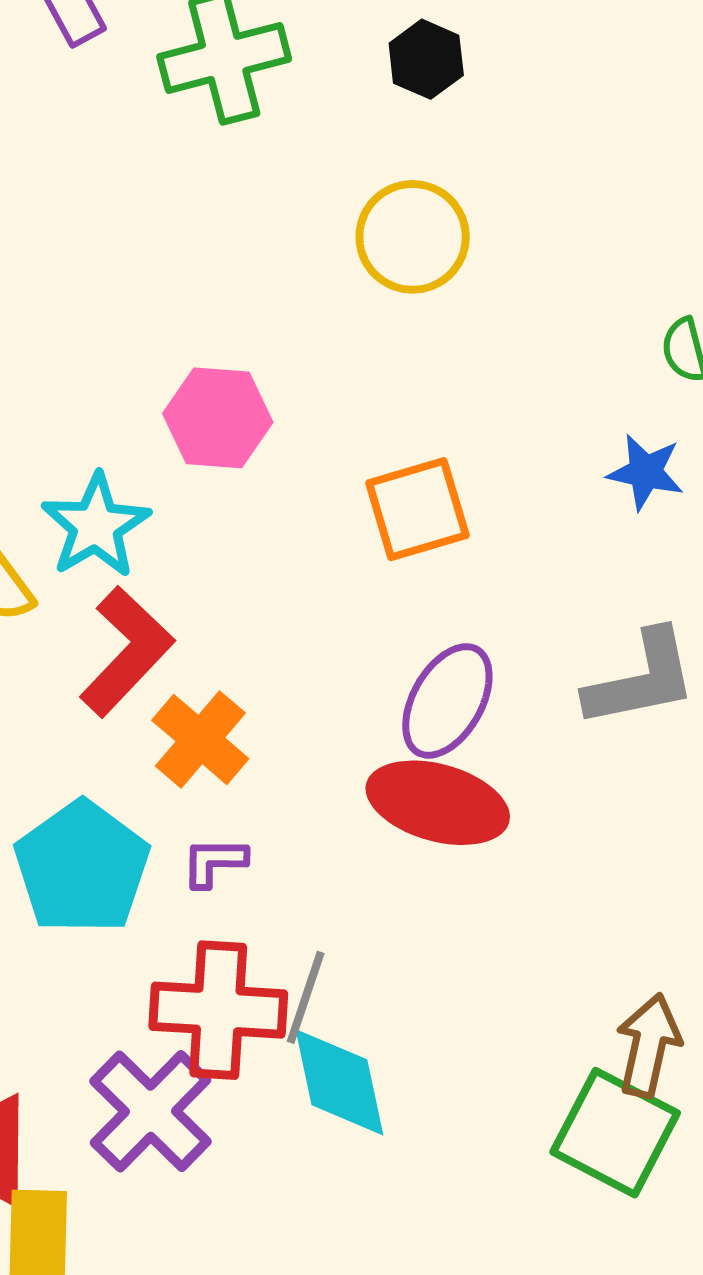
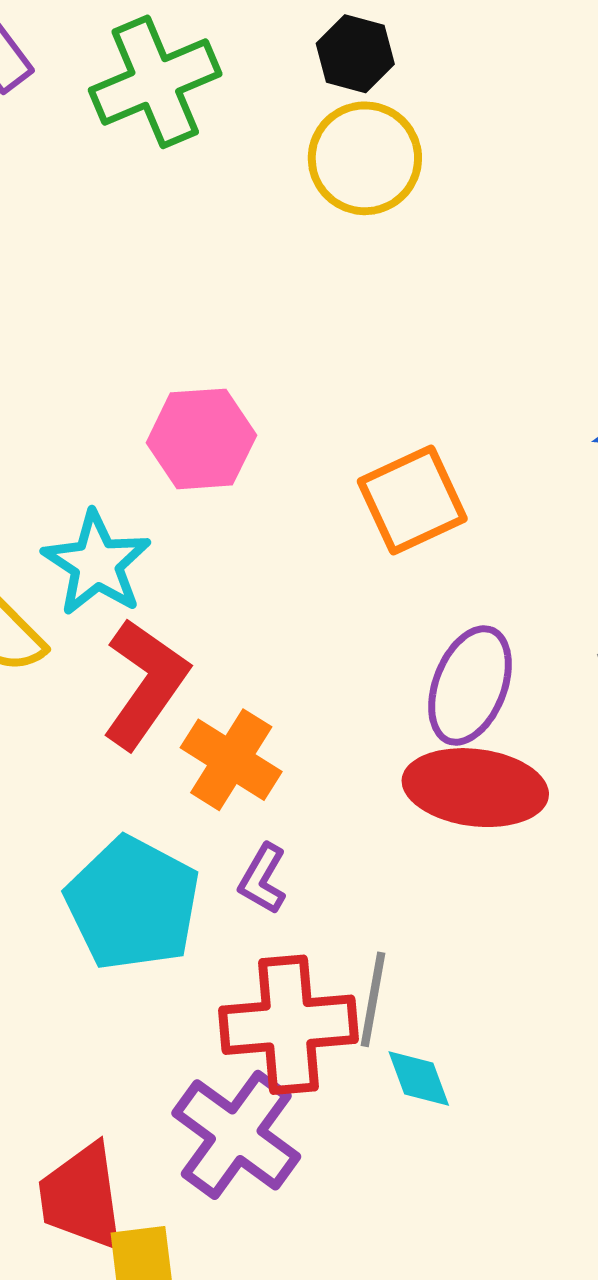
yellow circle: (413, 237) -> (365, 158), moved
purple L-shape: (214, 862) -> (263, 879), turned -52
cyan diamond: (339, 1082) -> (419, 1078), size x0.6

